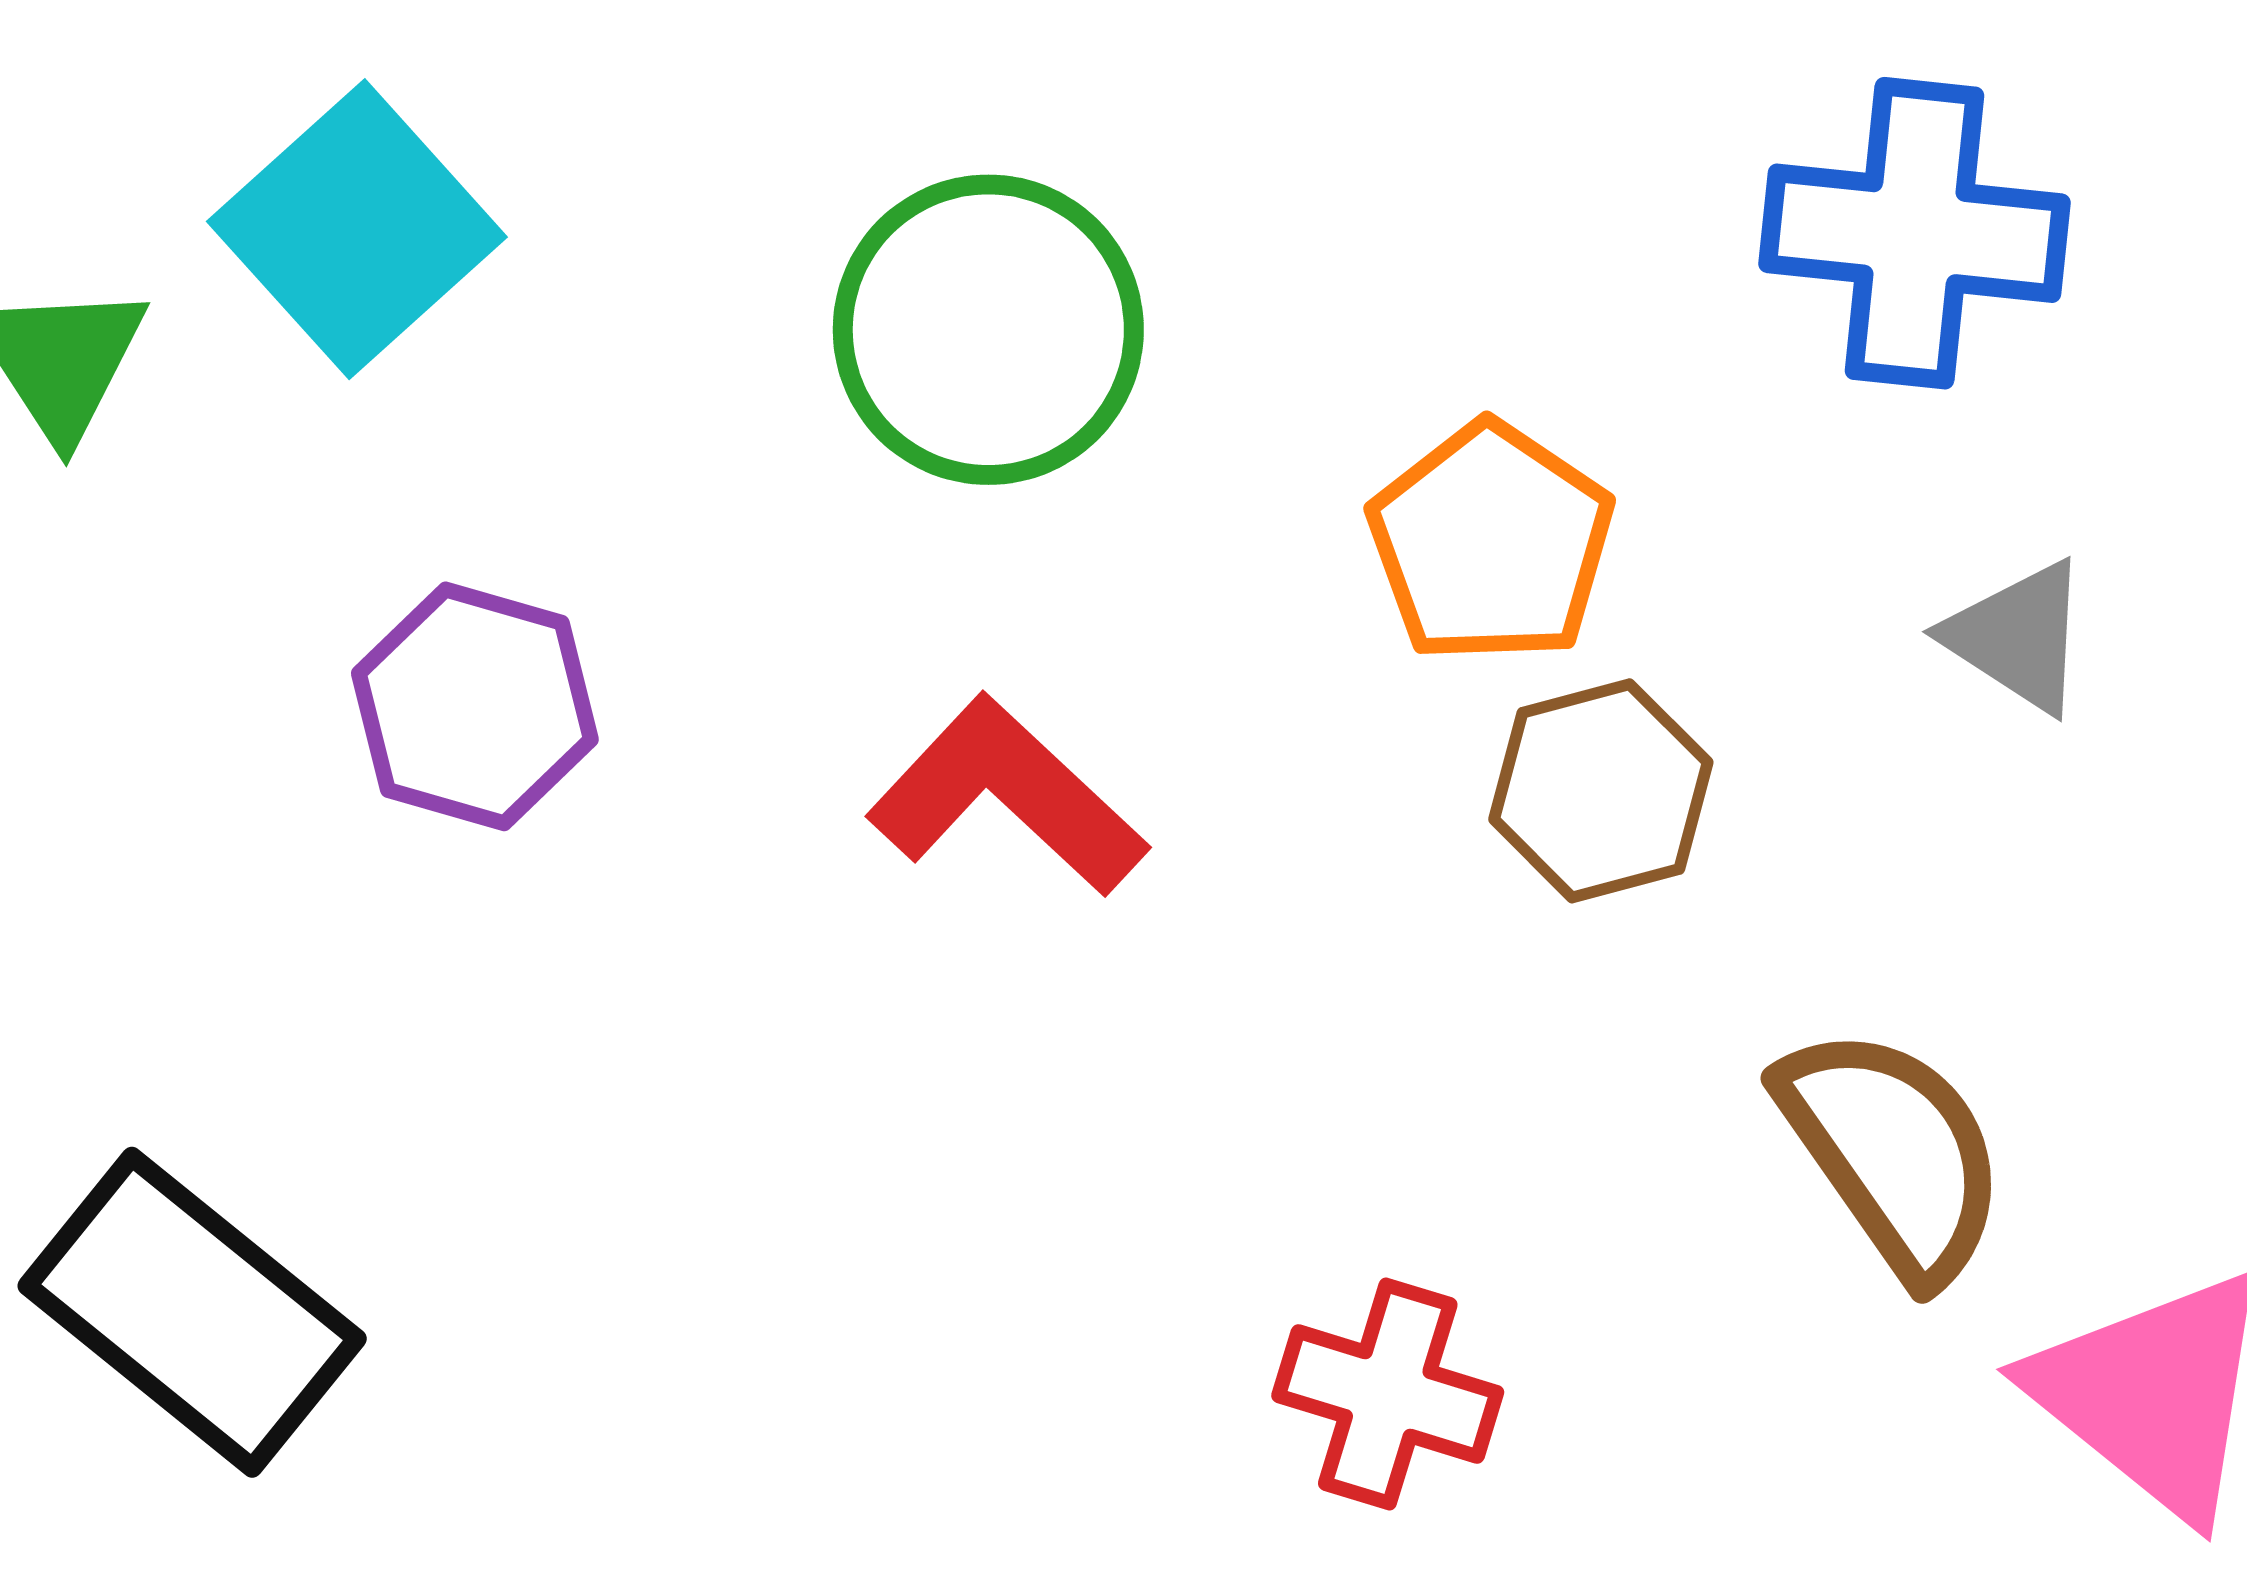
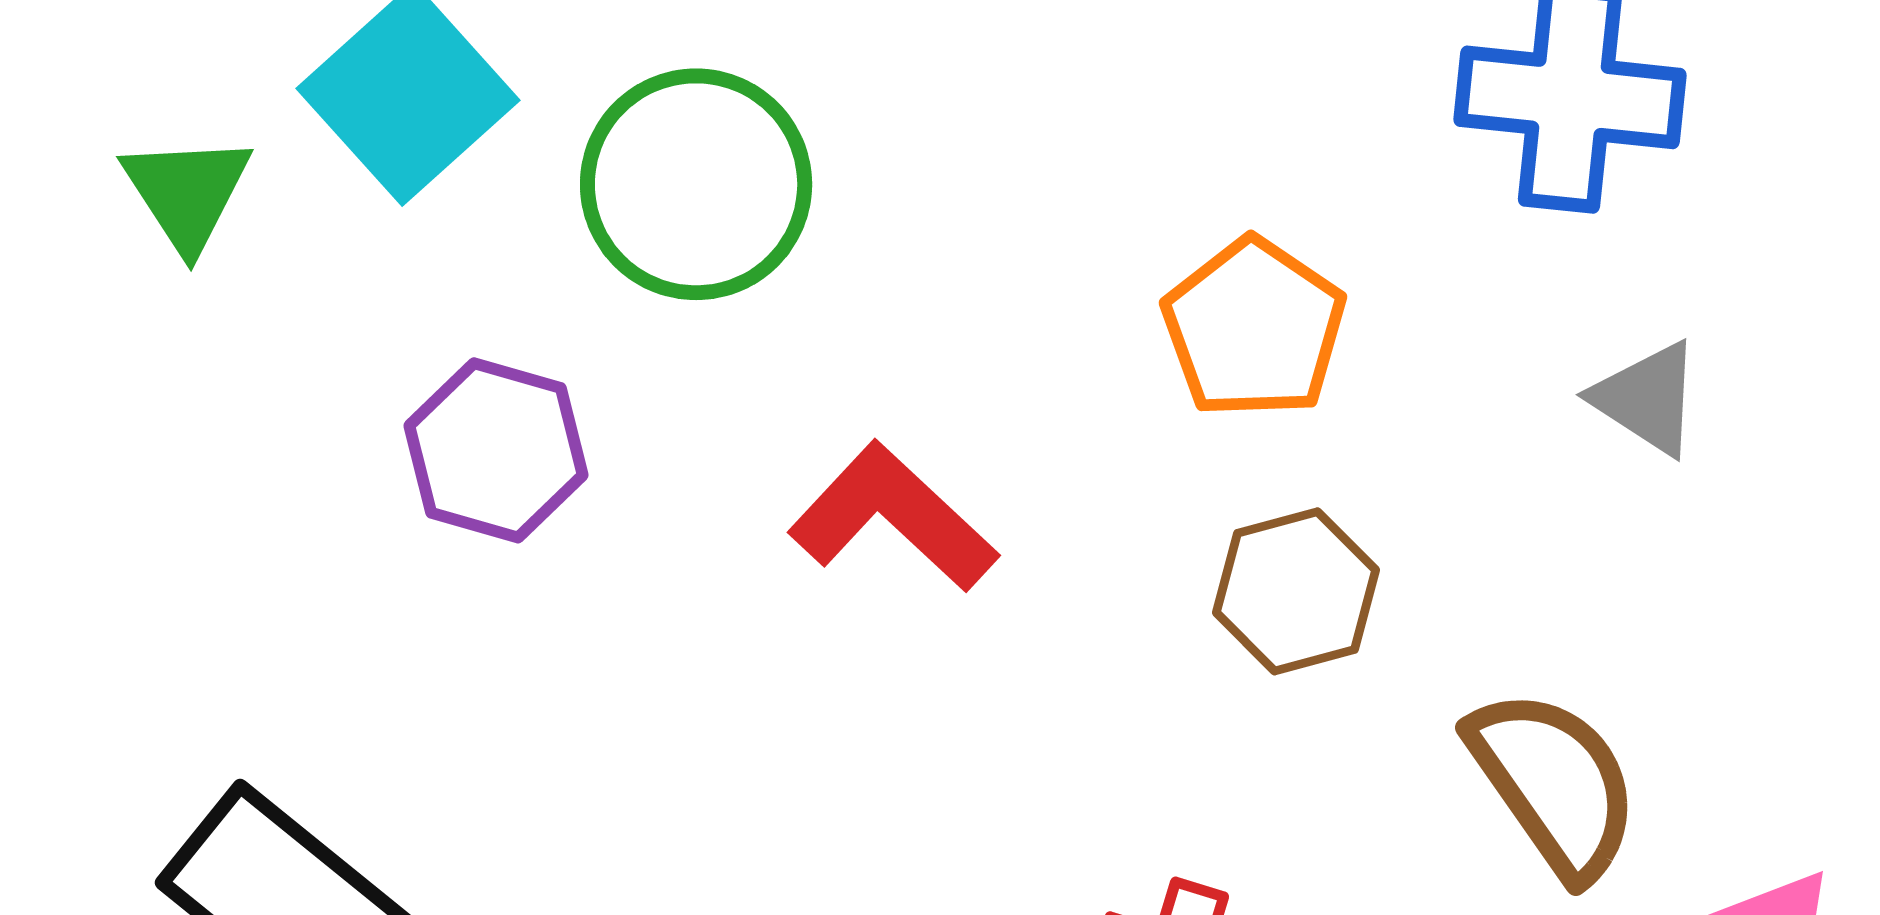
green circle: (988, 330) -> (696, 184), moved
brown hexagon: (1601, 791) -> (1296, 591), moved

